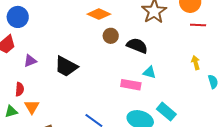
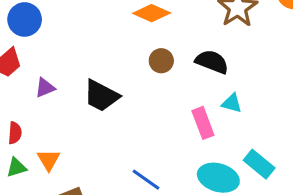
brown circle: (111, 36) -> (161, 61), moved
pink rectangle: (131, 85) -> (203, 123), turned 60
red semicircle: (20, 89) -> (15, 133), moved

